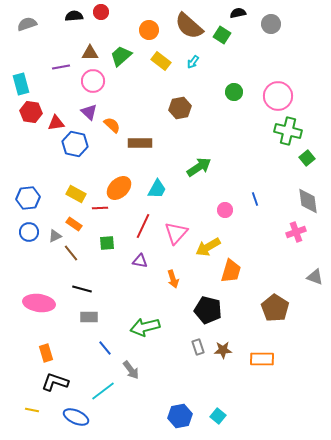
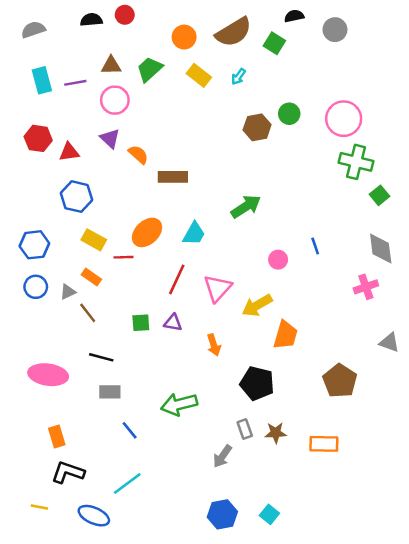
brown semicircle: (189, 26) -> (234, 32), turned -72
cyan rectangle: (21, 84) -> (42, 80), moved
brown hexagon: (180, 108) -> (257, 127), moved
blue hexagon: (75, 144) -> (77, 197), moved
green square: (107, 243) -> (141, 323), moved
gray arrow: (131, 370) -> (222, 456), moved, turned 72

